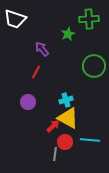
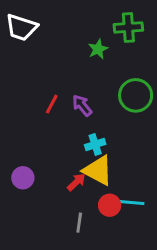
purple arrow: (42, 49) -> (82, 105), moved
purple circle: (28, 102) -> (23, 178), moved
red circle: (65, 142) -> (110, 205), moved

